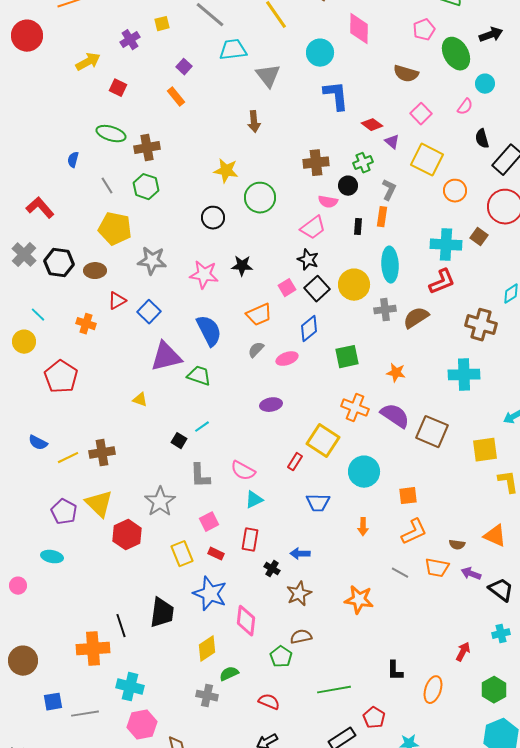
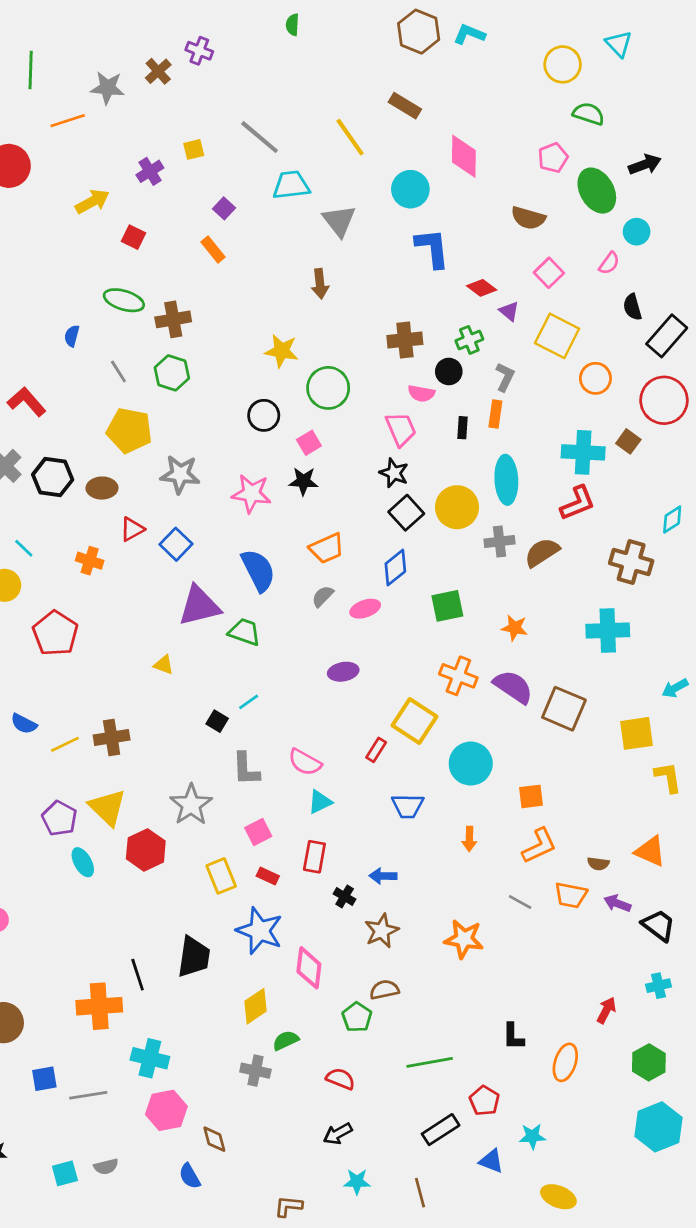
pink trapezoid: (313, 228) -> (401, 429), turned -76
pink square: (287, 288) -> (309, 443), moved
cyan ellipse: (52, 557) -> (83, 862), moved, turned 50

